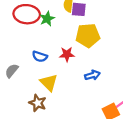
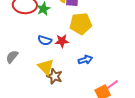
blue semicircle: (40, 56) -> (45, 40), moved
brown star: (38, 103) -> (55, 76), moved

